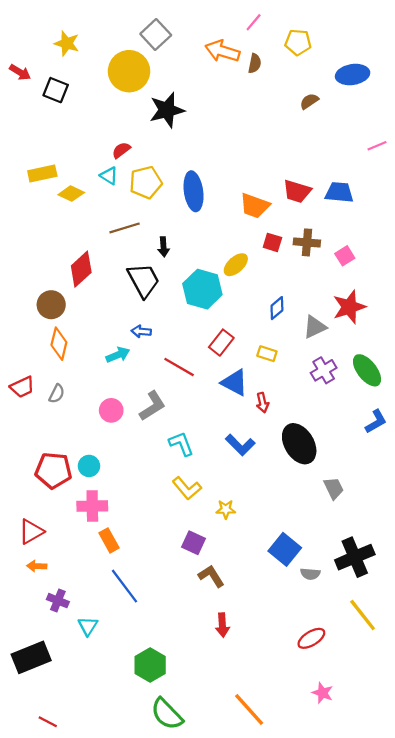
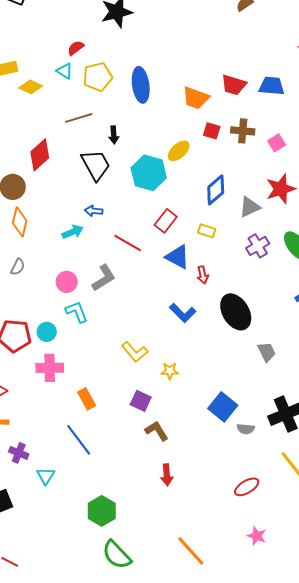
blue diamond: (277, 308) -> (216, 190), size x1.4
cyan L-shape: (181, 444) -> (77, 312), moved
orange rectangle: (109, 540) -> (87, 399), moved

